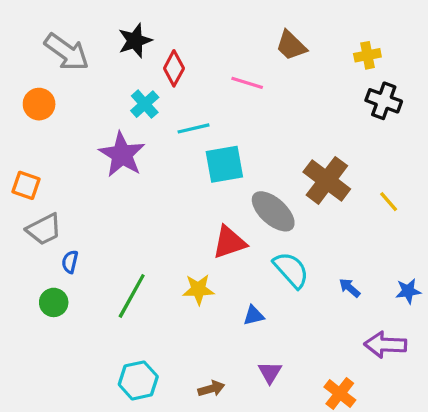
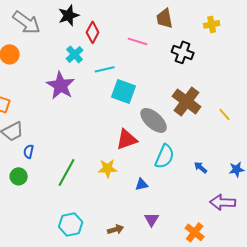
brown trapezoid: (291, 46) -> (165, 18), turned 35
black cross: (384, 101) -> (183, 52), moved
cyan square: (224, 164) -> (124, 91), turned 30
cyan semicircle: (291, 270) -> (165, 156), turned 65

